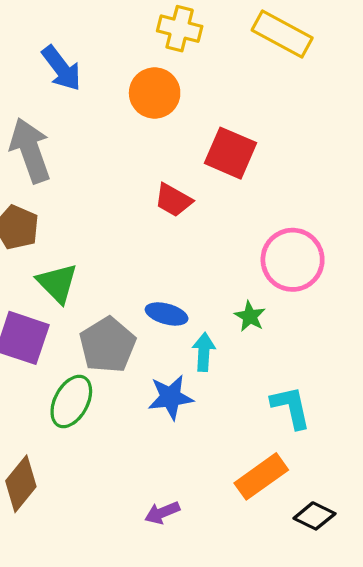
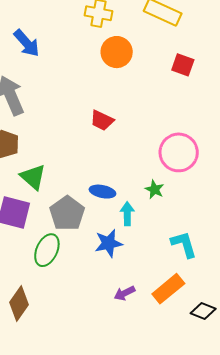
orange circle: (155, 93) -> (117, 52), moved
red square: (231, 153) -> (183, 65), moved, size x0.7
purple arrow: (162, 513) -> (125, 293), moved

